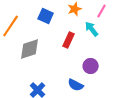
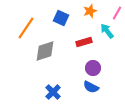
red rectangle: (69, 40) -> (84, 42), turned 49
purple circle: (91, 66) -> (93, 68), moved

